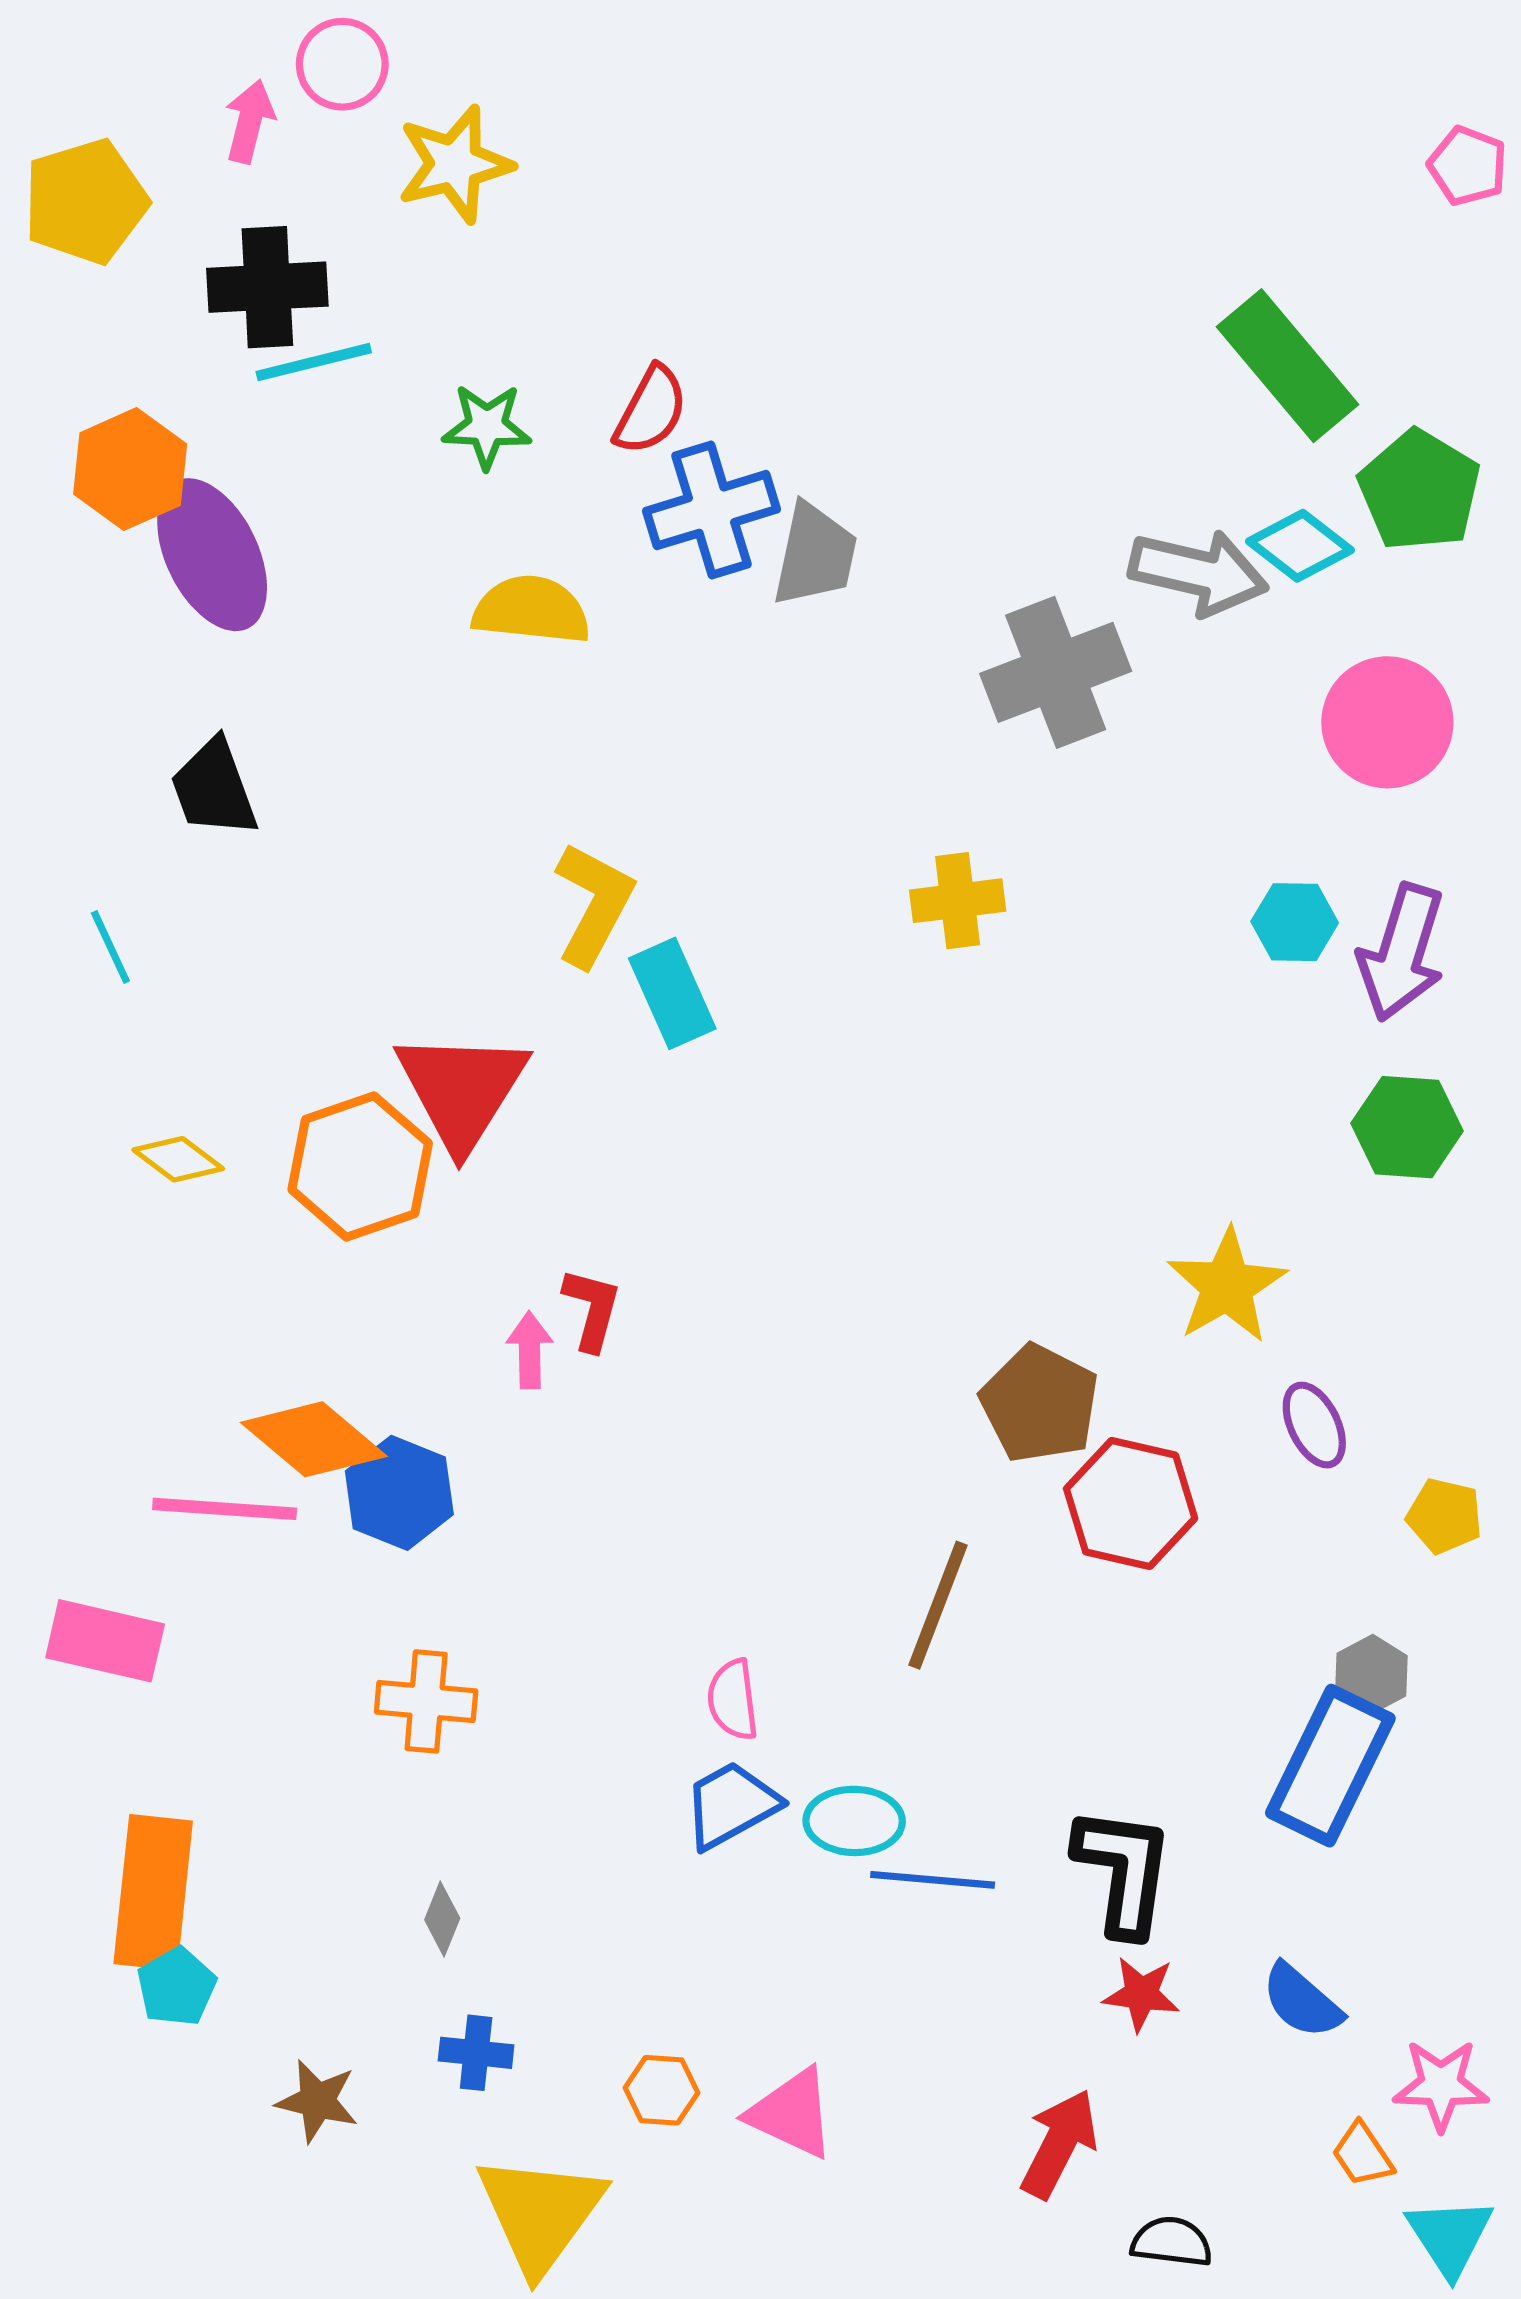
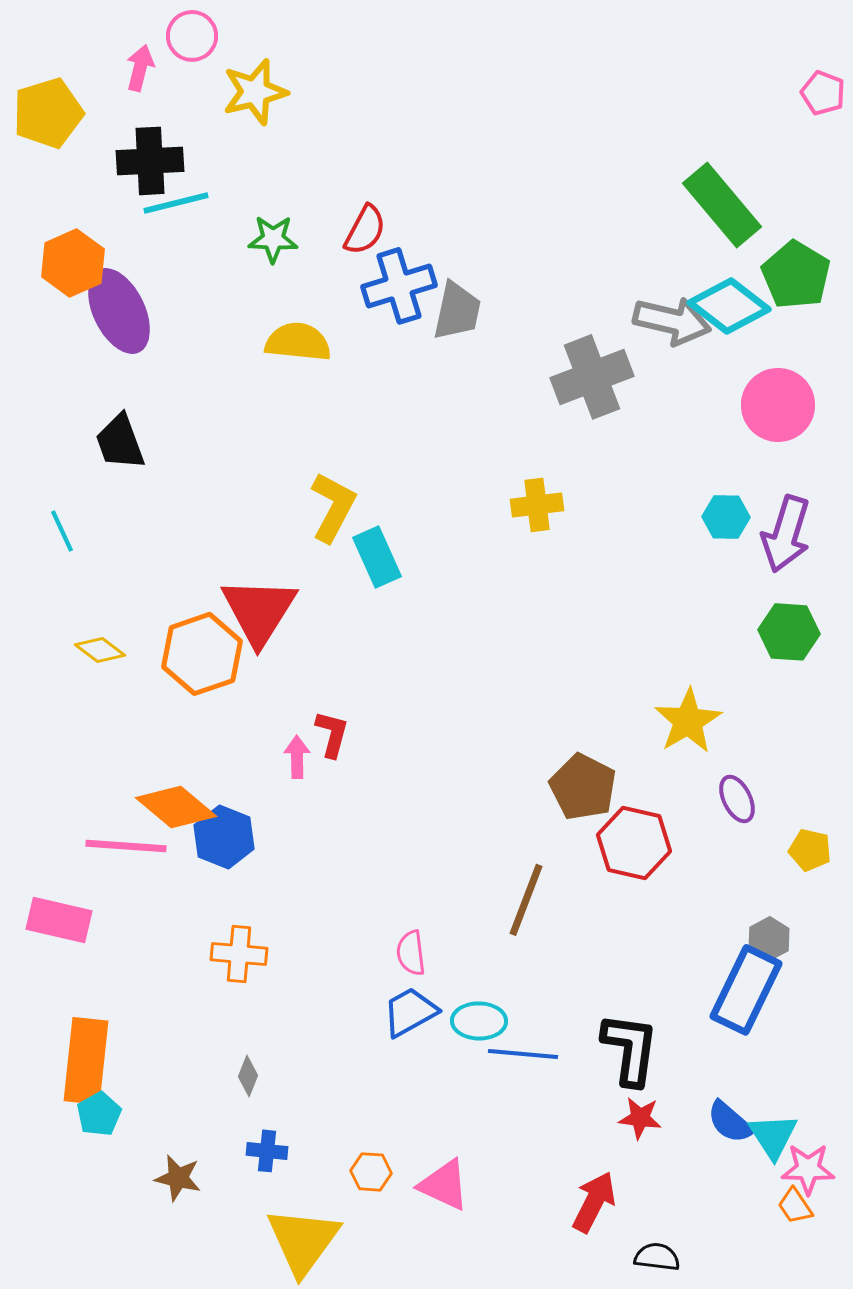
cyan diamond: (1300, 546) -> (729, 306), size x1.4
orange trapezoid: (1362, 2154) -> (795, 1206), moved
cyan triangle: (1450, 2237) -> (773, 1136), moved

